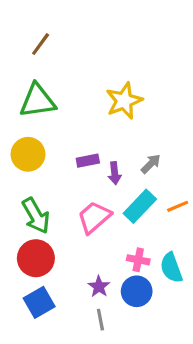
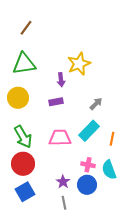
purple arrow: (115, 173) -> (61, 80), moved
orange line: (178, 206) -> (112, 139), moved, turned -56
pink trapezoid: (94, 217) -> (60, 138), turned 40

